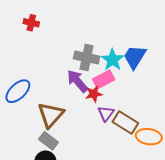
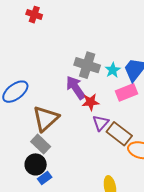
red cross: (31, 23) -> (34, 15), moved
cyan star: (113, 60) -> (113, 70), size x0.7
pink rectangle: (104, 79) -> (126, 92), moved

